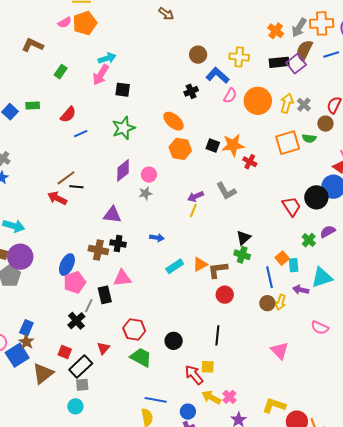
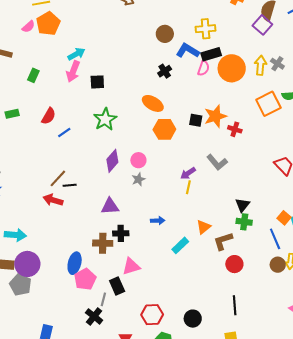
black rectangle: (279, 62) -> (211, 54), moved
orange triangle: (200, 264) -> (204, 227), moved

